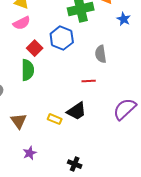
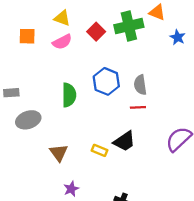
blue hexagon: (62, 38) -> (106, 81), moved
red square: (35, 48) -> (96, 32), moved
gray semicircle: (101, 54) -> (140, 85), moved

